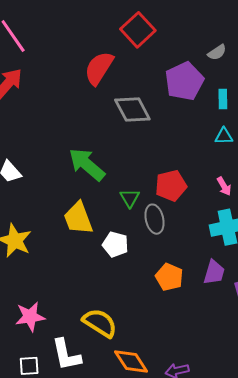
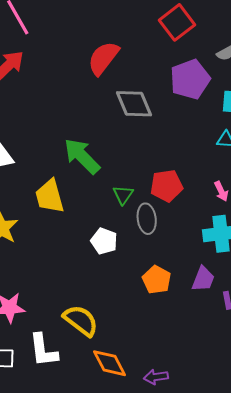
red square: (138, 30) -> (177, 22), moved
yellow trapezoid: (78, 218) -> (50, 196), moved

